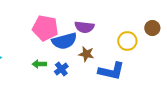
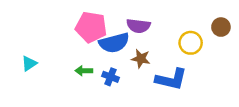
blue cross: (61, 69) -> (110, 77), turned -32

